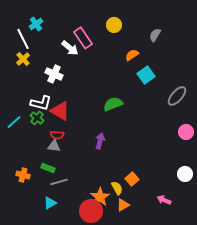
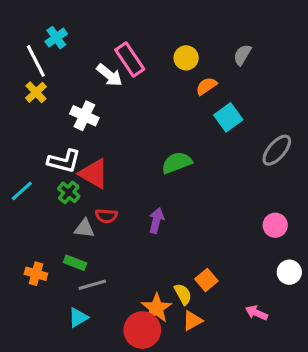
yellow circle: (114, 25) -> (186, 58), moved
green cross: (37, 118) -> (69, 192), moved
pink circle: (186, 132) -> (275, 225), moved
red semicircle: (57, 135) -> (106, 216), moved

